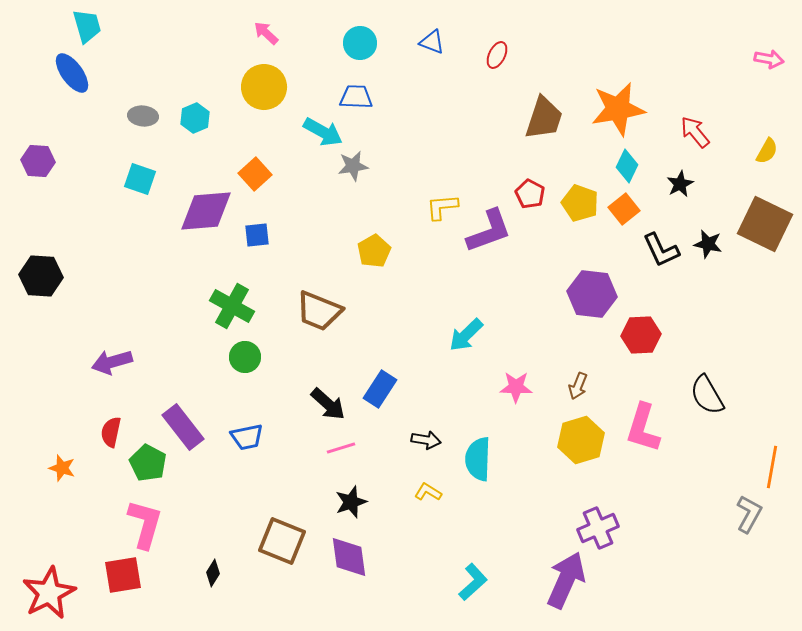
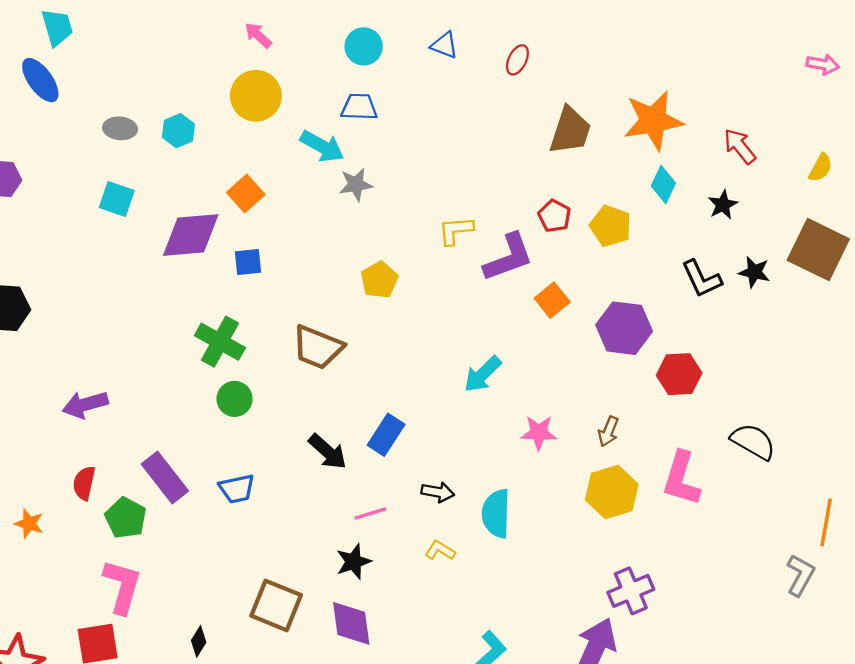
orange square: (624, 209) -> (552, 300), moved
black semicircle: (707, 395) -> (753, 442), turned 150
pink line: (341, 448) -> (370, 513), moved

